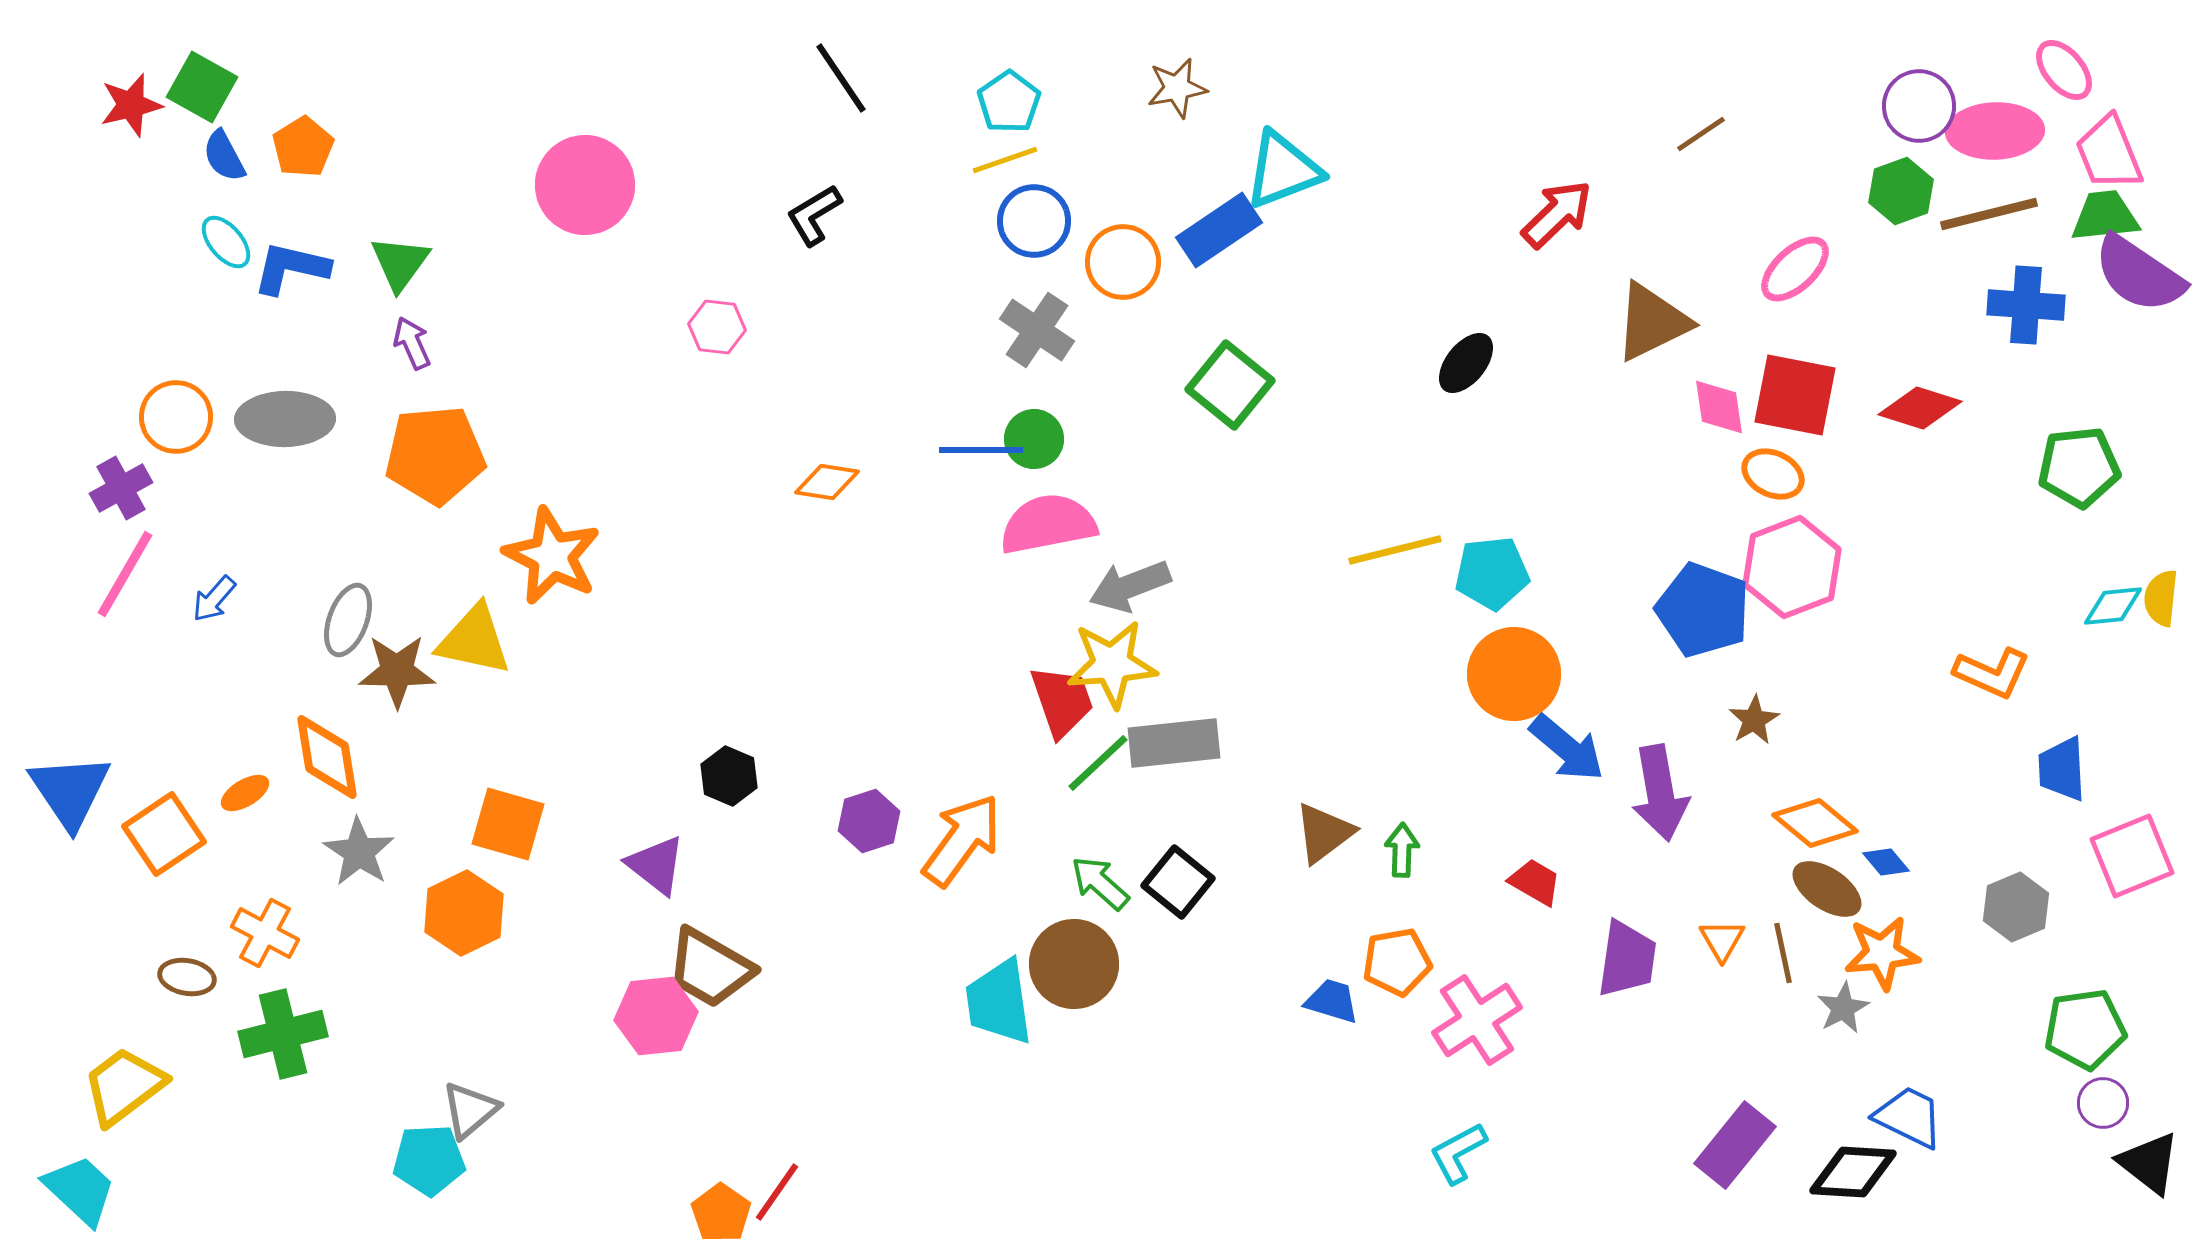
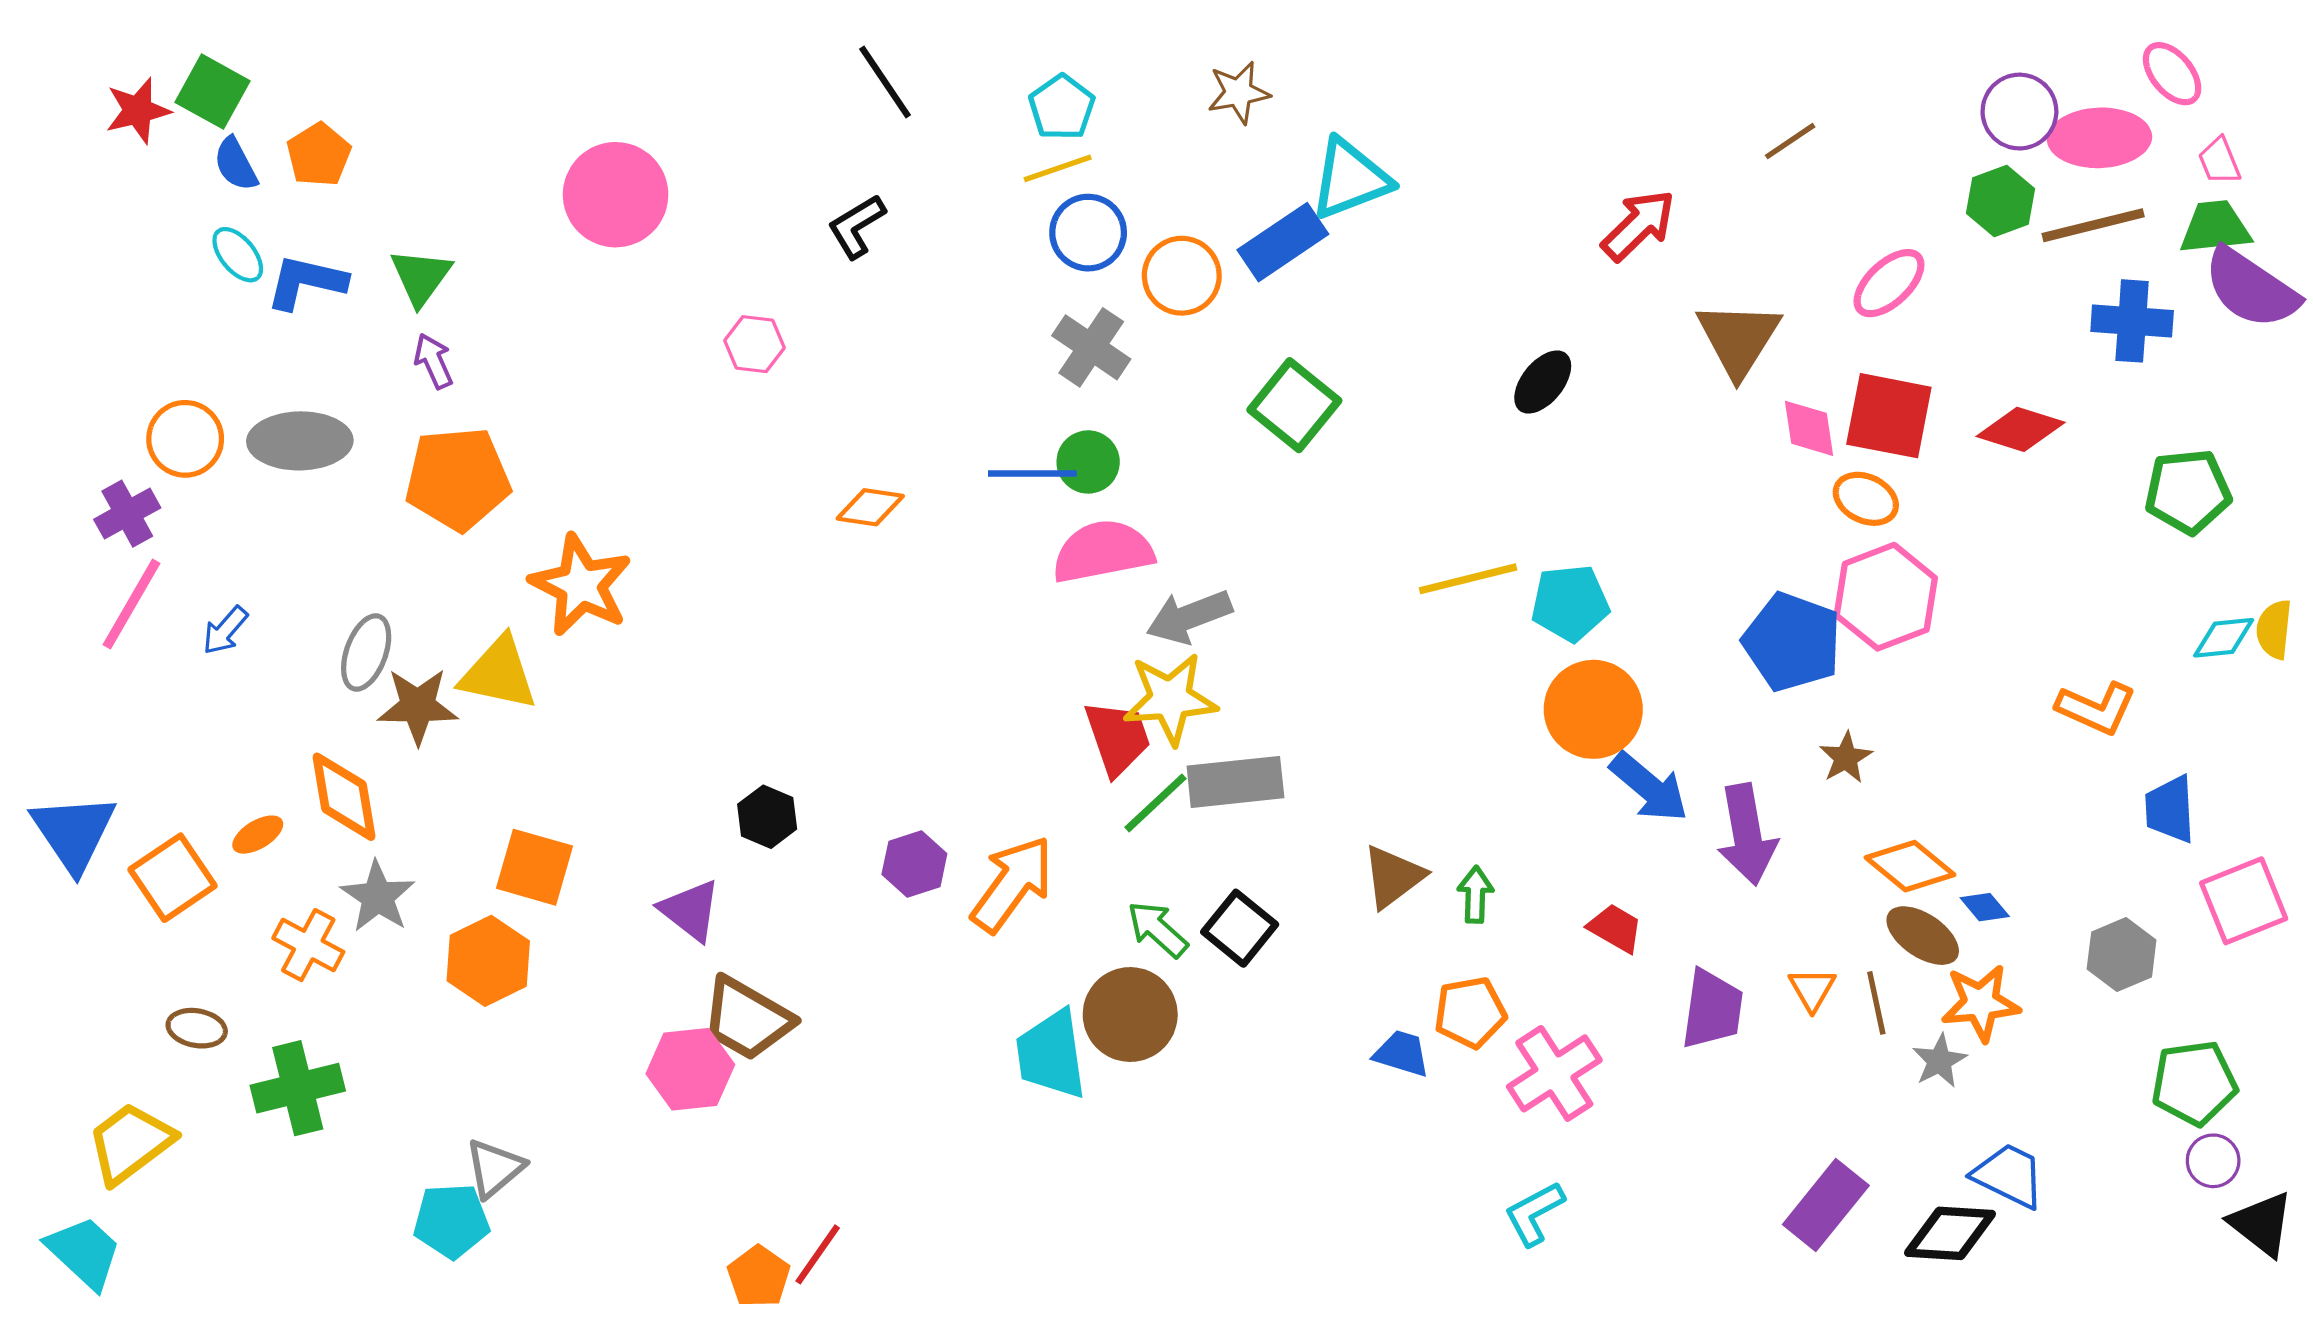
pink trapezoid: (2109, 153) -> (2219, 161), size x0.6
brown triangle: (1652, 322) -> (1738, 339), turned -32
orange cross: (265, 933) -> (308, 945), moved

